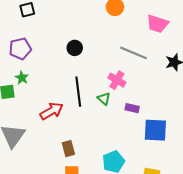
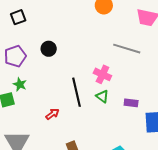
black circle: (75, 48) -> (49, 49), moved
pink cross: (117, 80) -> (102, 74), moved
red arrow: (52, 111) -> (52, 114), size x0.6

